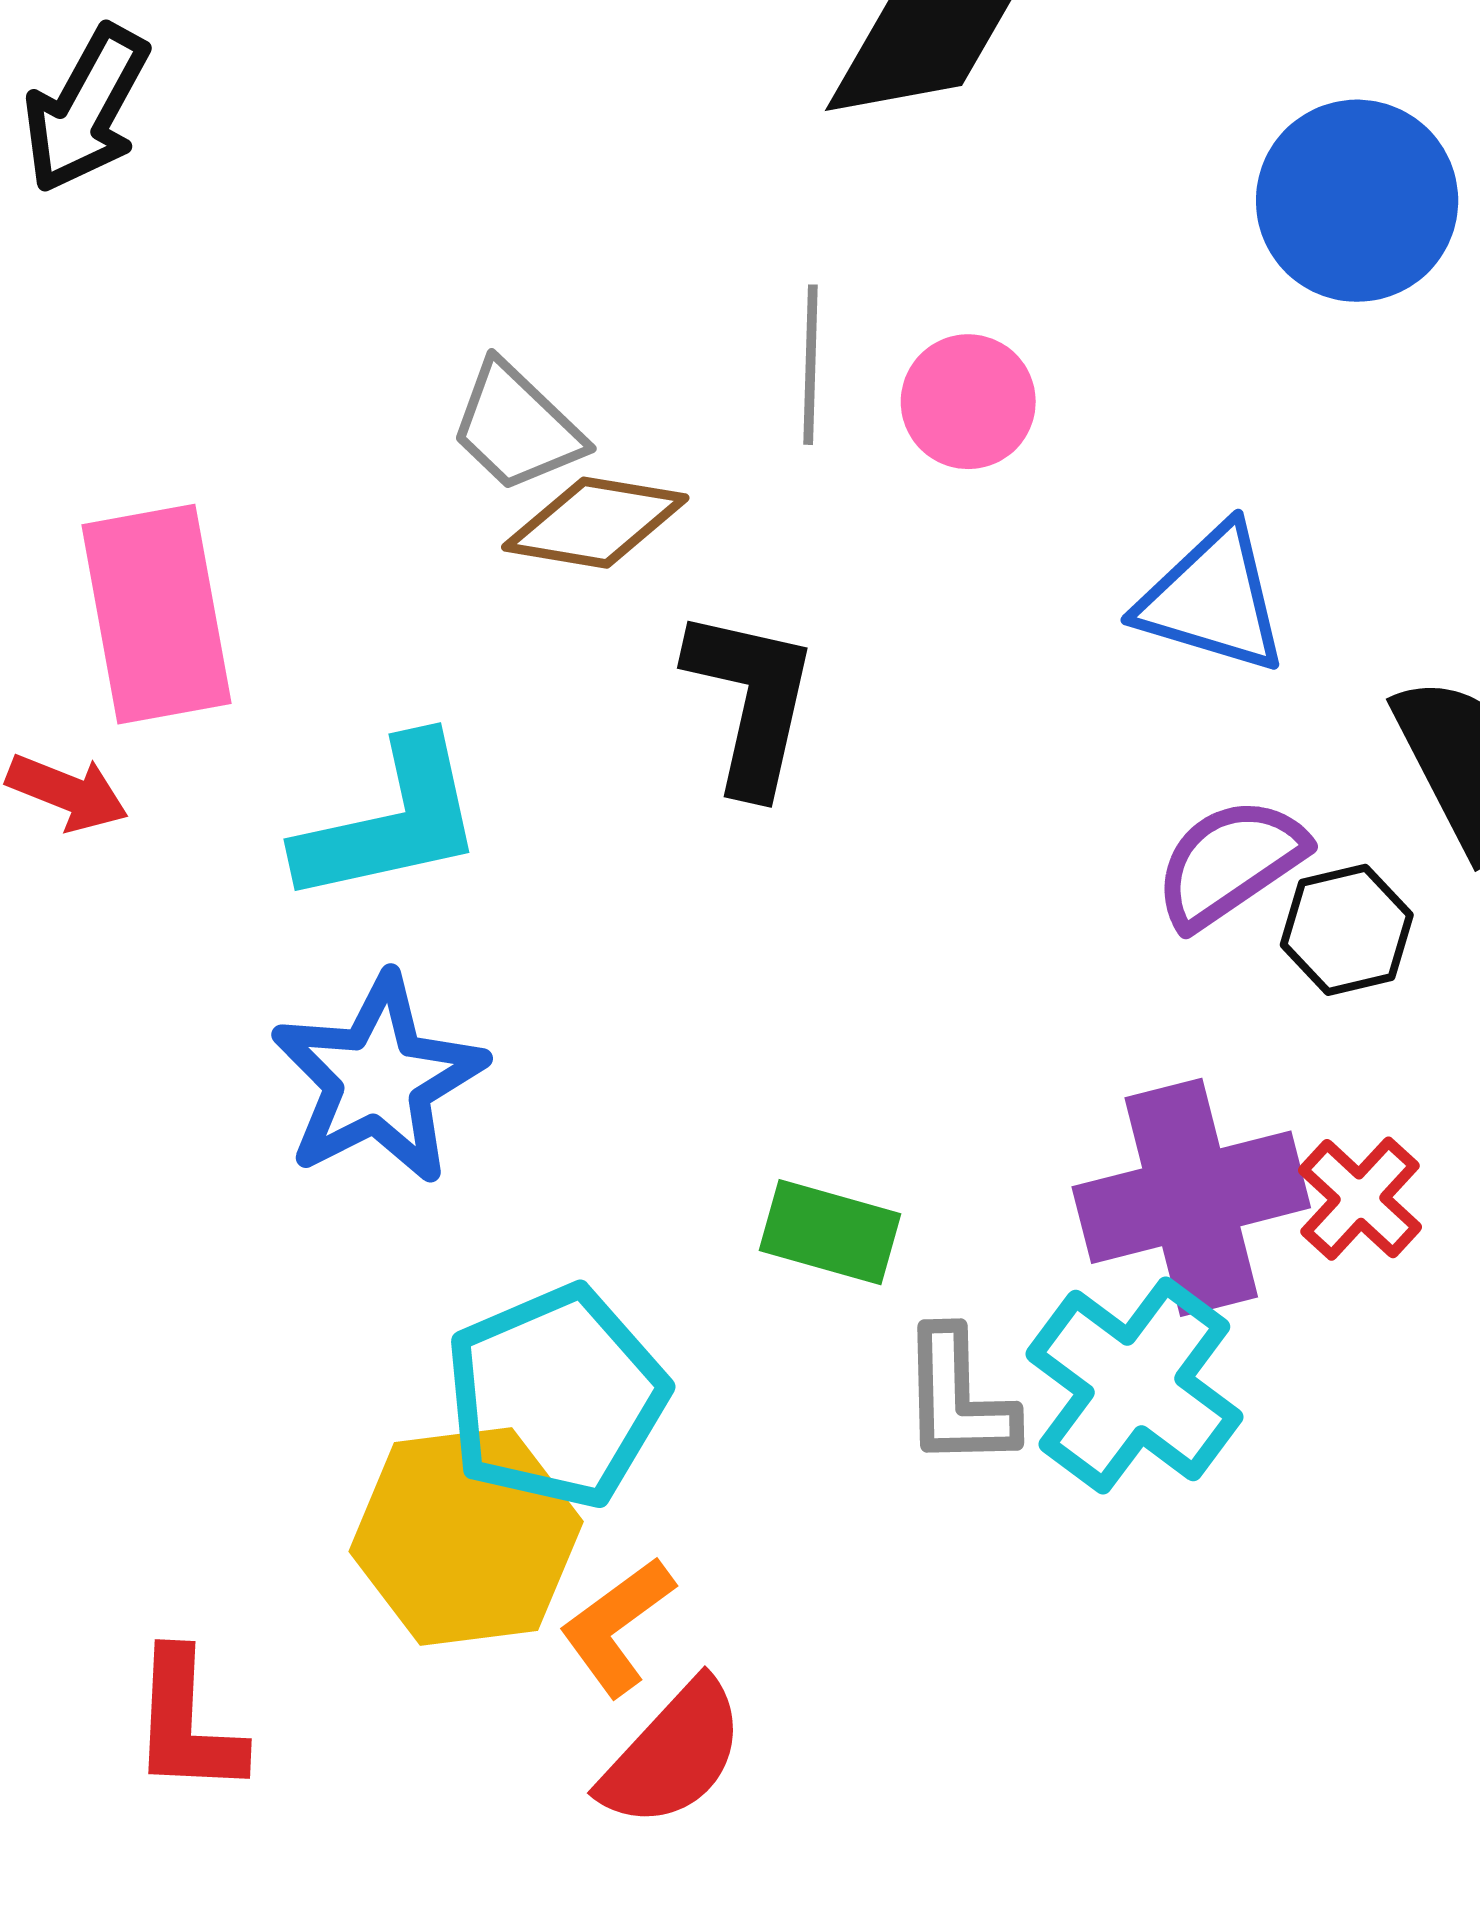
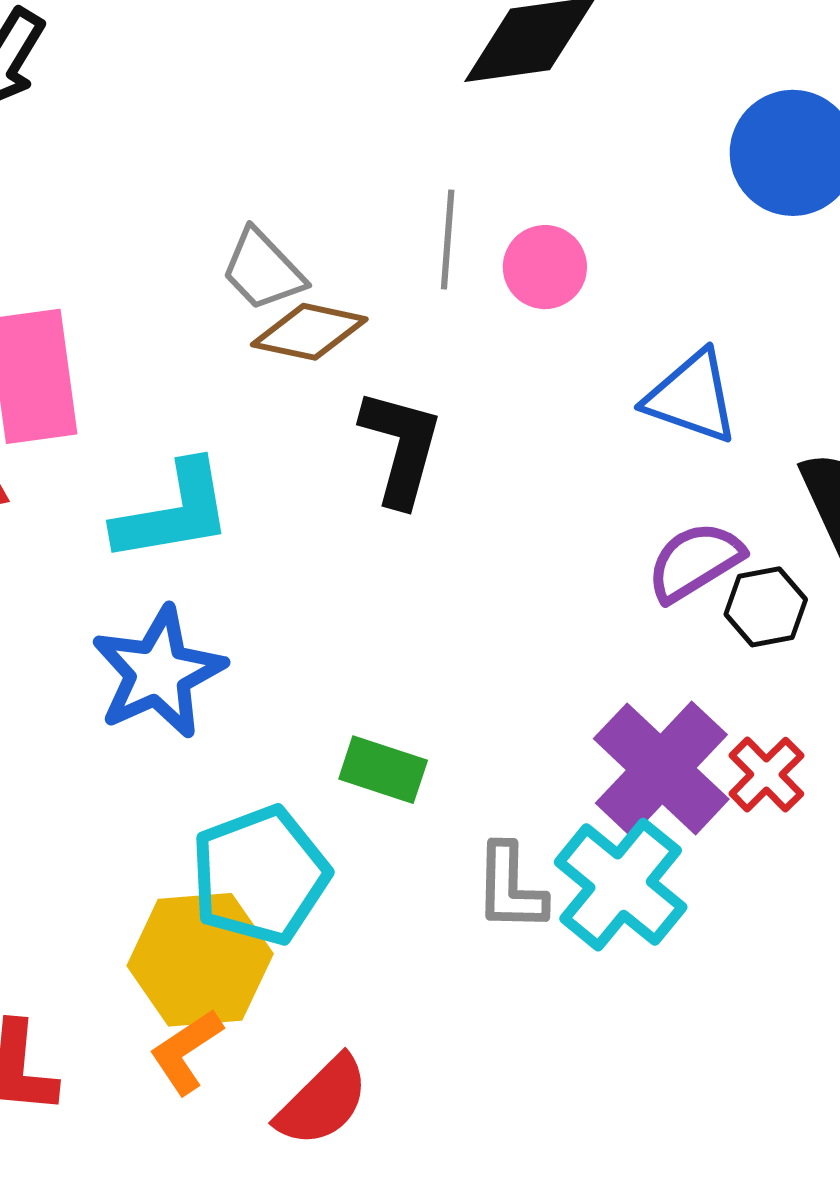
purple cross: (1191, 1197) -> (661, 769), turned -35
green rectangle: (830, 1232) -> (383, 770), moved
orange L-shape: (617, 1626) -> (186, 1052), moved

